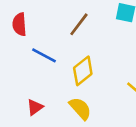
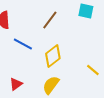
yellow semicircle: (80, 108) -> (51, 85), turned -102

